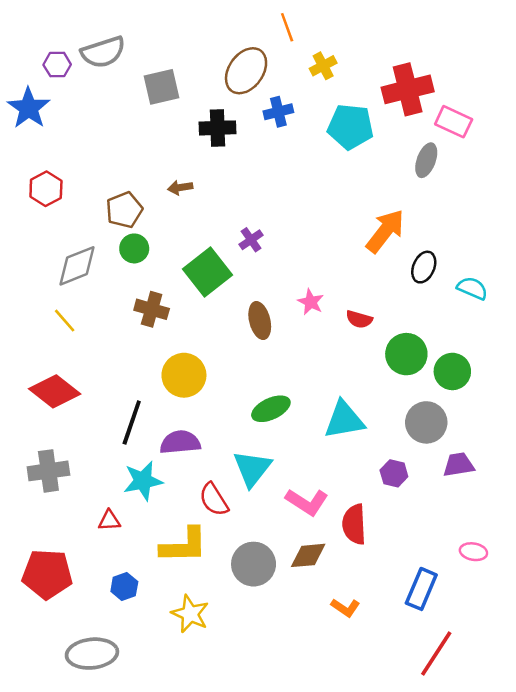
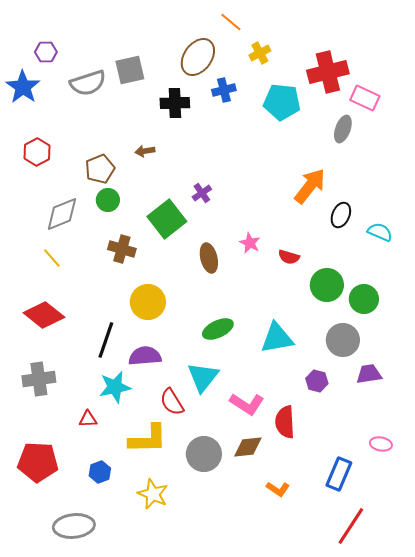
orange line: (287, 27) -> (231, 22), turned -30
gray semicircle: (103, 52) -> (88, 83), moved

